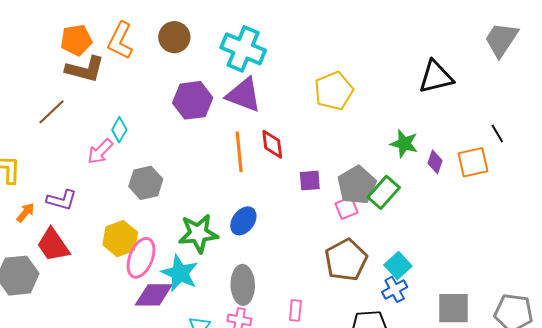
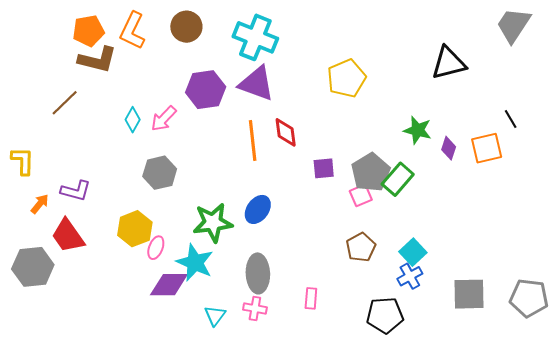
pink arrow: (100, 151) -> (164, 119), moved
pink ellipse: (141, 258) -> (156, 248), size x0.6
brown pentagon: (346, 260) -> (361, 247), size x0.7

